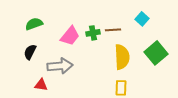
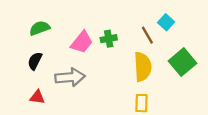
brown line: (113, 30) -> (147, 35), moved, turned 63
red triangle: (41, 85) -> (37, 97), moved

